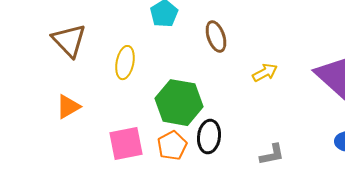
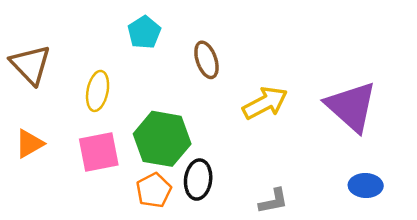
yellow arrow: (265, 73) -> (265, 103), size x1.5
pink square: (126, 144) -> (99, 152), moved

